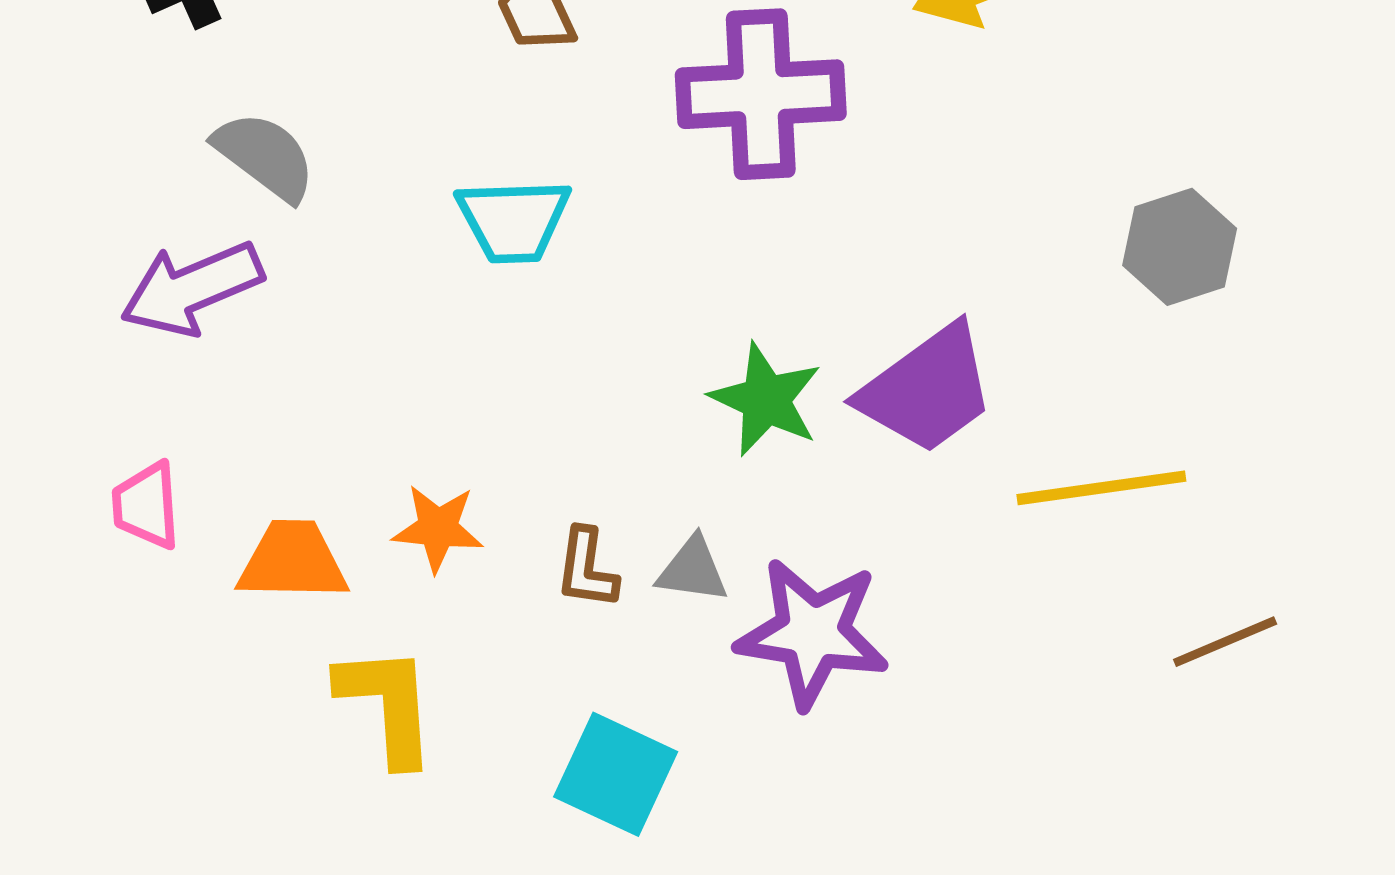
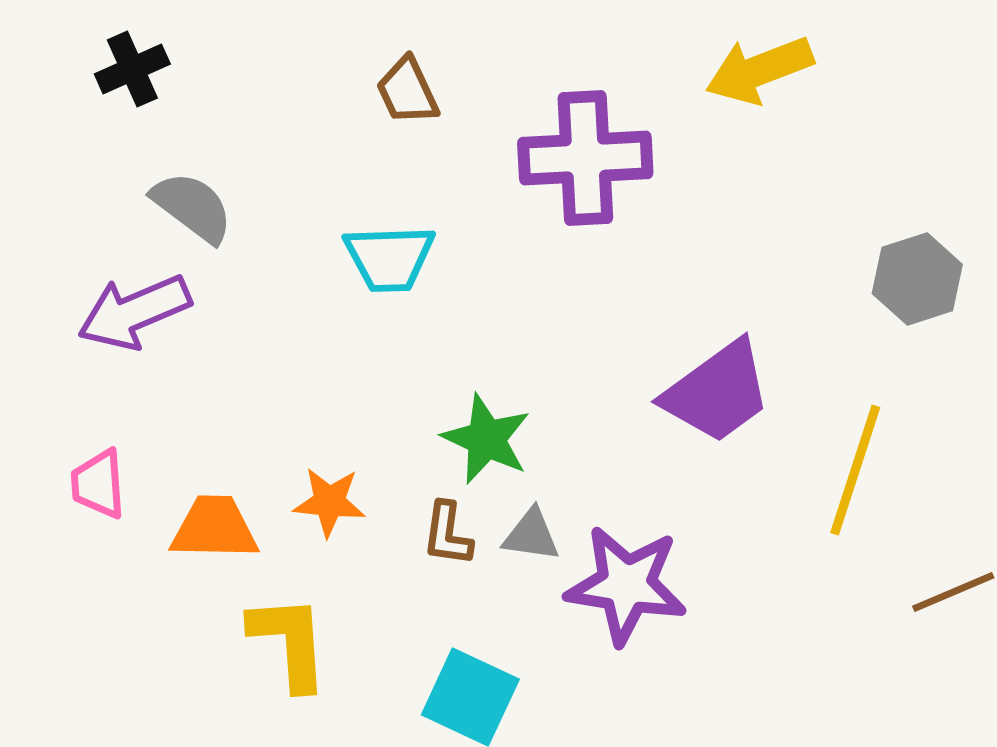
green star: (766, 399) -> (486, 439), moved
yellow line: (1101, 488) -> (855, 470), turned -64

